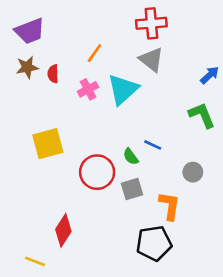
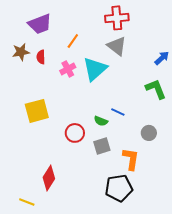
purple trapezoid: (30, 31) -> (40, 24), moved
green semicircle: (131, 157) -> (101, 121), turned -32
red circle: (97, 172) -> (75, 133), size x0.7

